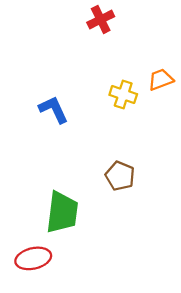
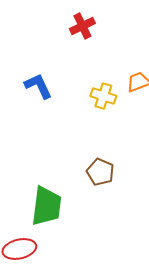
blue L-shape: (54, 110) -> (38, 86), moved

